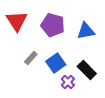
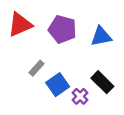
red triangle: (17, 21) -> (20, 25), turned 40
blue square: (56, 63) -> (58, 85), moved

